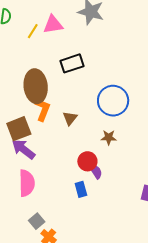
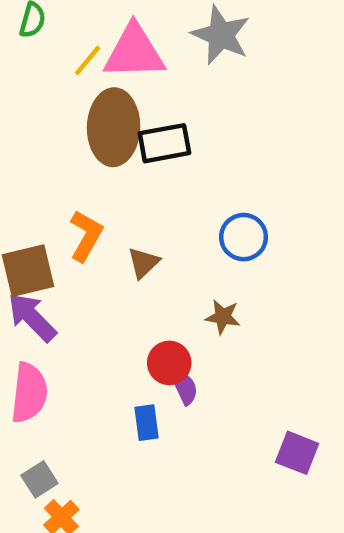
pink triangle: (53, 25) -> (134, 52), size x1.4
brown ellipse: (36, 86) -> (114, 127), moved
blue circle: (113, 101) -> (244, 237), size x0.7

